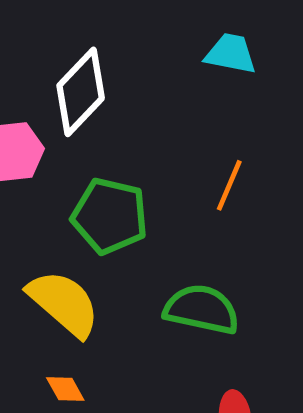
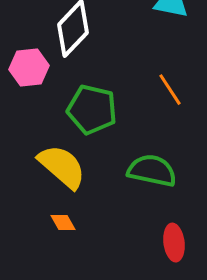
orange line: (229, 185) -> (170, 90), turned -56

